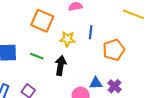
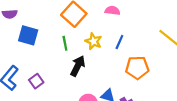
green line: (37, 56) -> (65, 43), moved, turned 40

